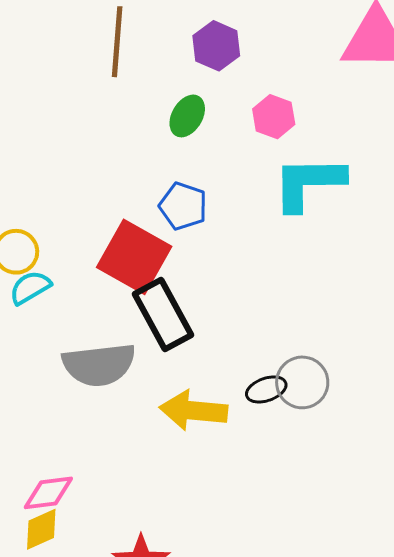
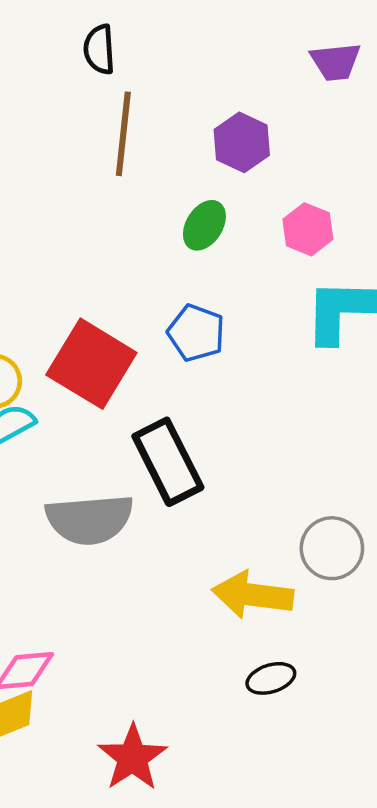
red square: (134, 257) -> (91, 364), moved
black ellipse: (266, 389) -> (271, 678), moved
yellow arrow: (193, 411) -> (253, 595), moved

